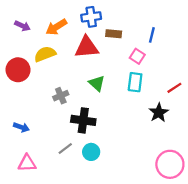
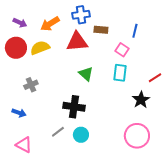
red circle: (18, 70) -> (16, 48), moved
gray cross: (61, 96) -> (31, 85), moved
pink triangle: (27, 163) -> (24, 145), turned 30
pink circle: (170, 164) -> (137, 136), moved

